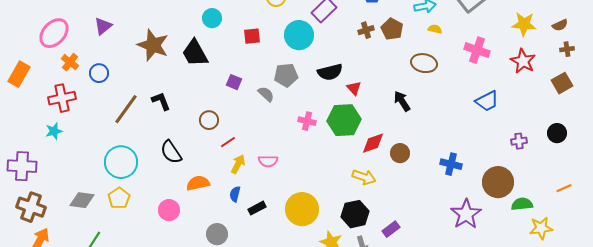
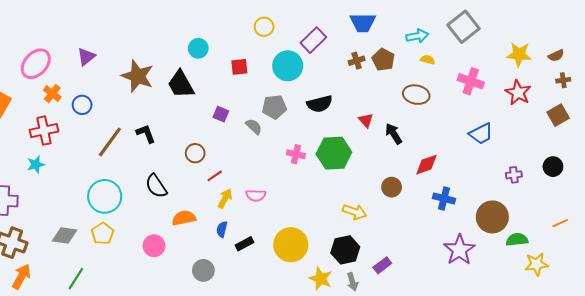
red triangle: (354, 88) -> (366, 120), moved
red diamond: (373, 143) -> (427, 165), moved

